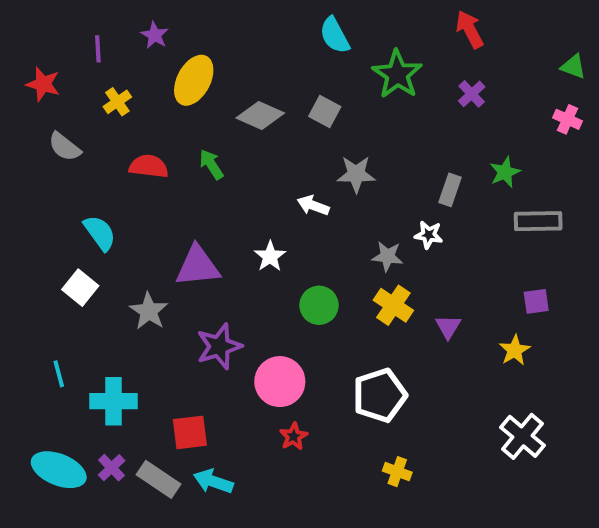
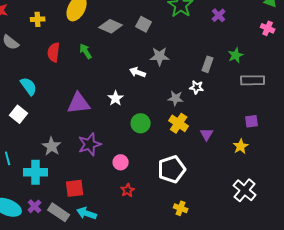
yellow cross: (117, 102) -> (38, 19), turned 32
red semicircle: (149, 166) -> (54, 52), turned -90
gray star: (149, 311) -> (52, 146), moved
pink circle: (280, 382) -> (121, 162), size x0.6

